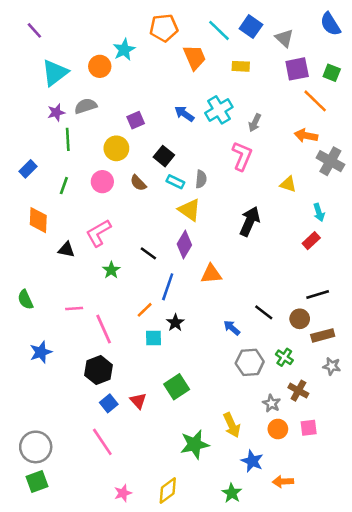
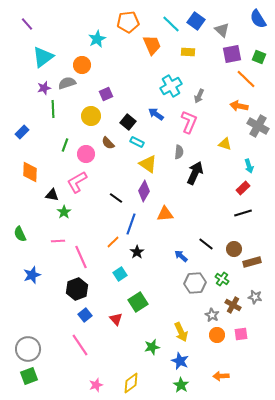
orange circle: (100, 66) -> (82, 65), moved
blue arrow: (184, 114) -> (156, 114), moved
gray semicircle: (201, 179) -> (179, 152), moved
pink circle: (102, 182) -> (86, 154), moved
green line: (64, 186) -> (65, 145), moved
green star: (111, 270) -> (64, 212), moved
black line: (318, 294) -> (243, 213), moved
cyan square: (154, 338) -> (120, 274), moved, turned -32
gray star: (332, 366) -> (255, 297), moved
red triangle: (138, 401) -> (116, 319), moved
green star: (195, 444) -> (152, 347), size x0.7
blue star: (252, 461) -> (180, 361), moved

